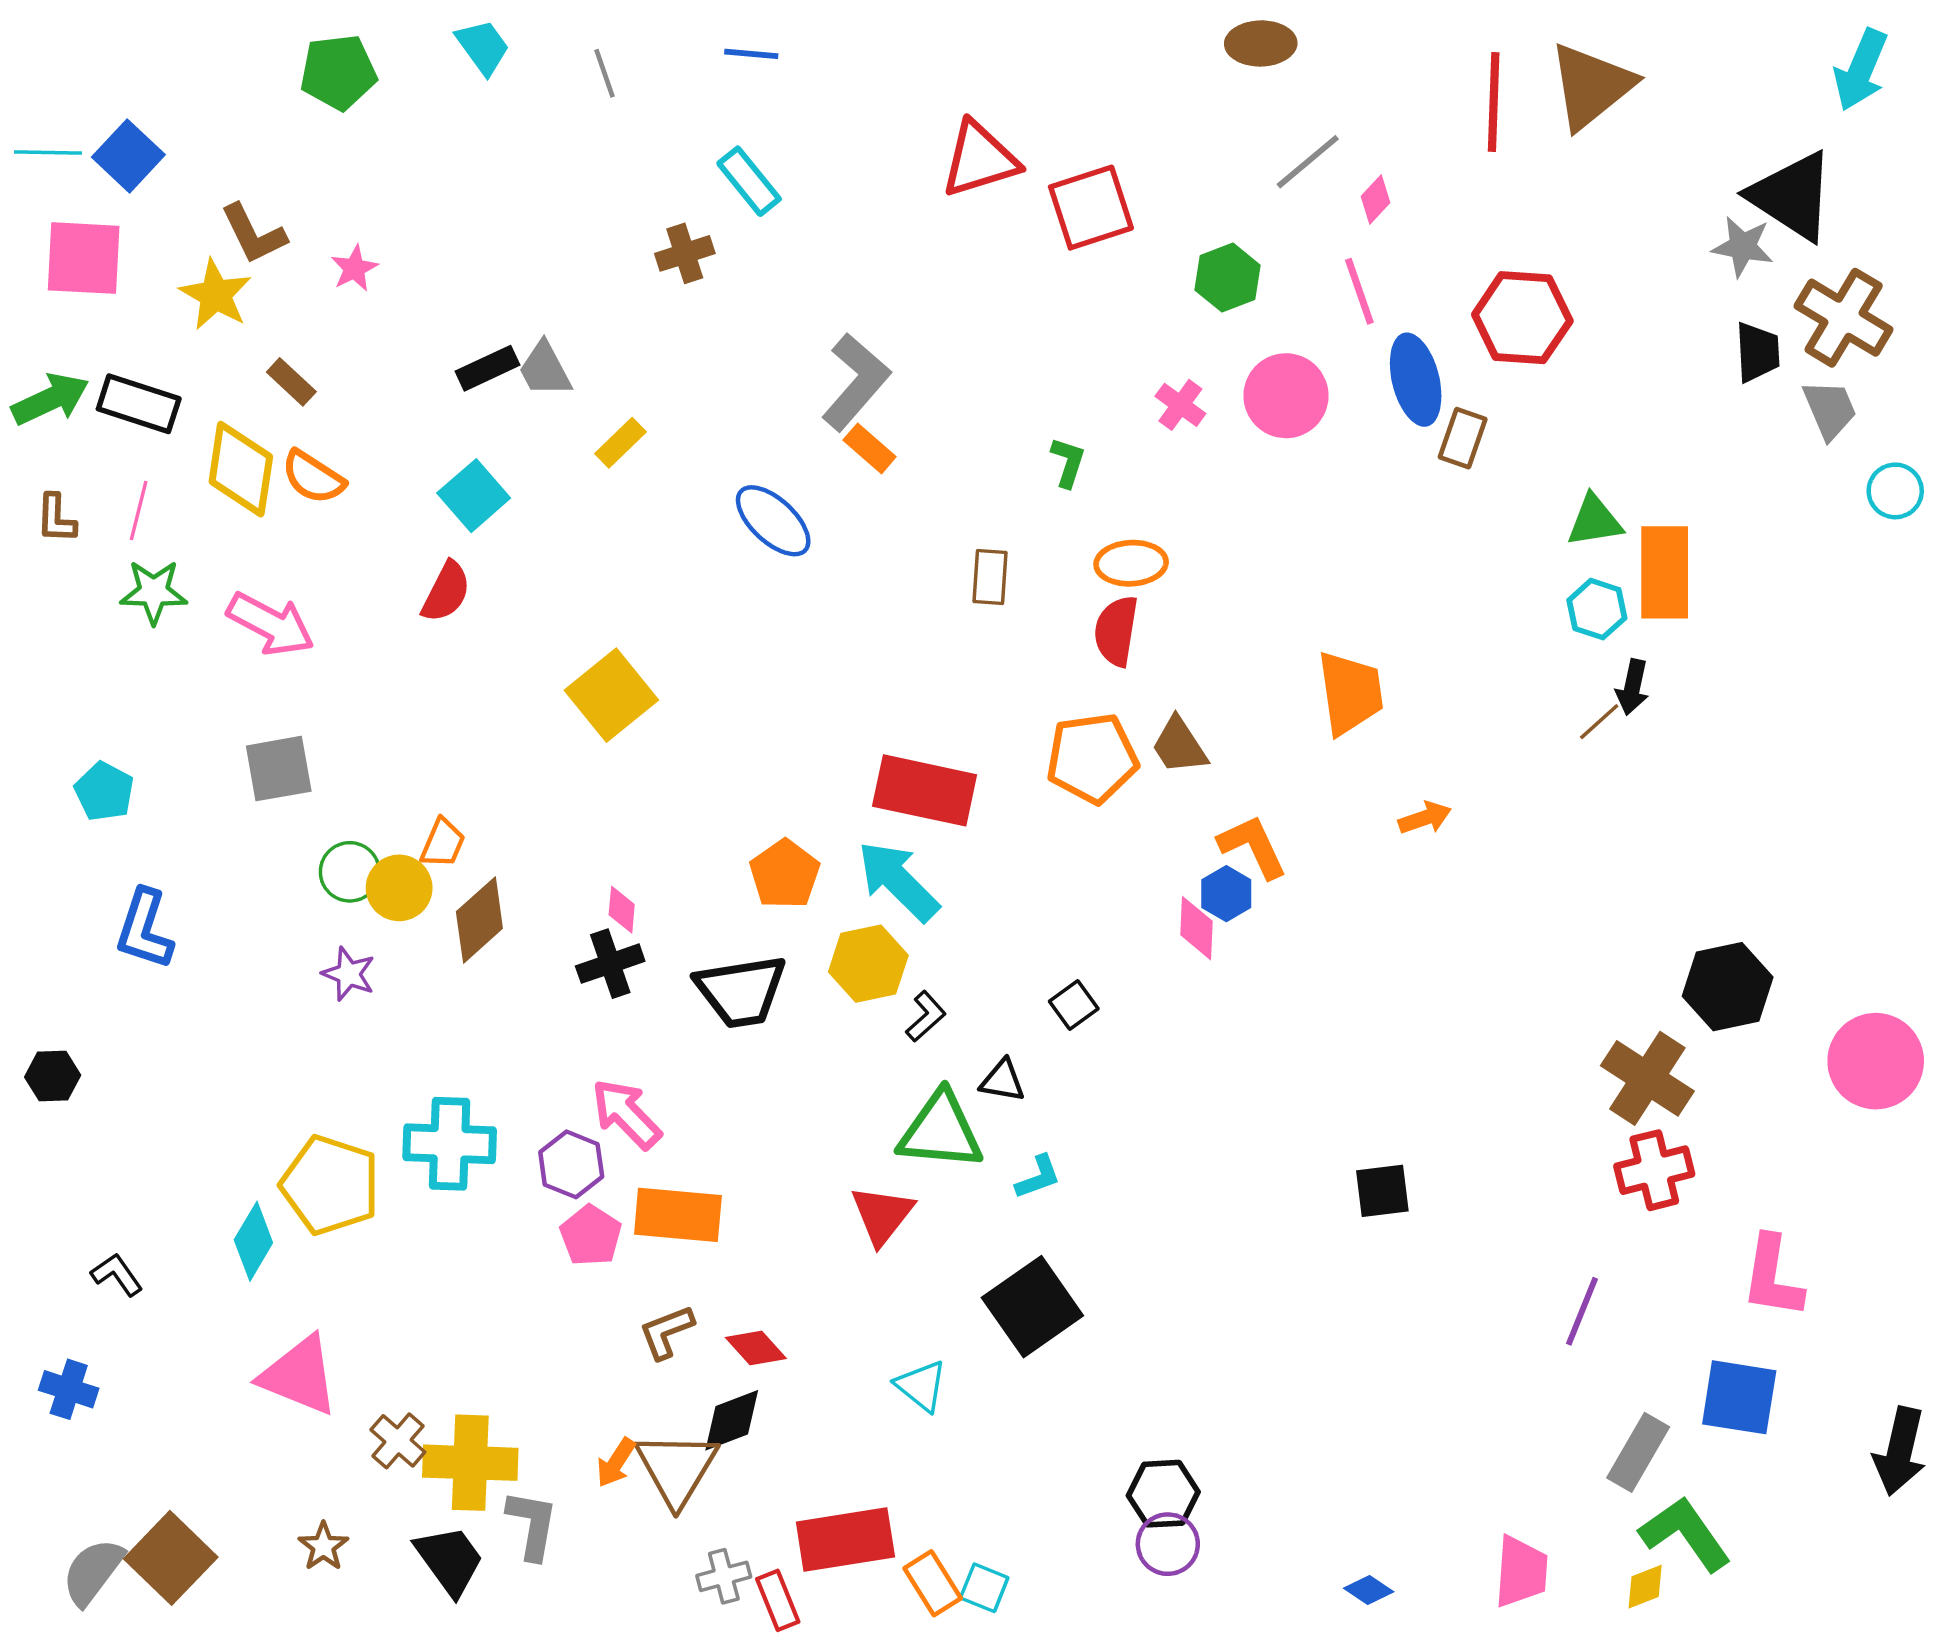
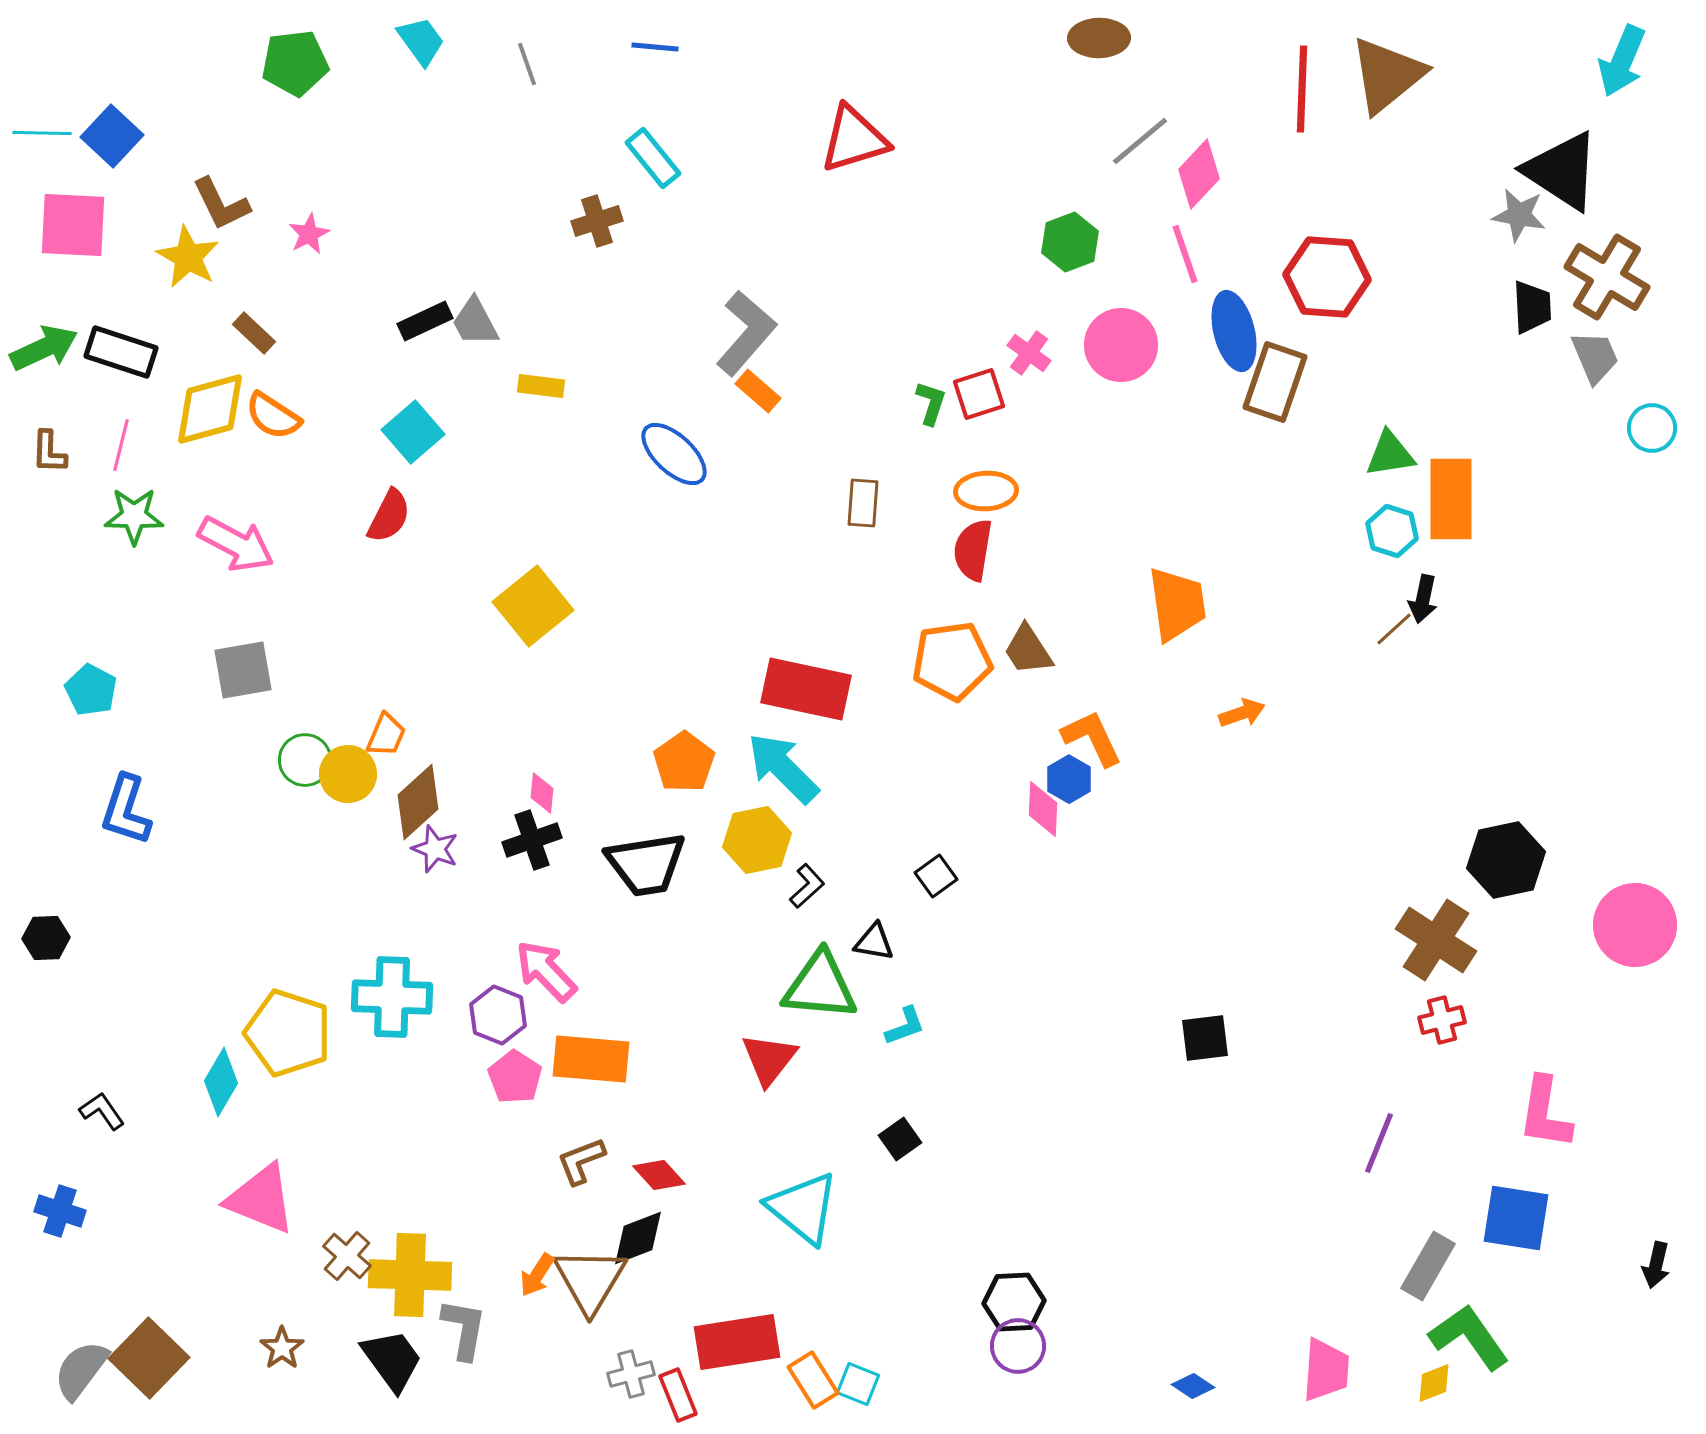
pink diamond: (1375, 200) -> (1199, 174), size x1.6
red square: (1091, 208) -> (979, 394), moved, size x0.7
brown rectangle: (1463, 438) -> (1275, 382), size x1.5
yellow rectangle: (621, 443) -> (541, 386), turned 51
yellow diamond: (241, 469) -> (210, 409), turned 66
purple star: (349, 974) -> (435, 849), moved
red cross: (1654, 1170) -> (1442, 1020), size x0.7
black square: (1032, 1307) -> (900, 1139), size x0.5
cyan triangle: (921, 1386) -> (803, 1208), size x1.6
black arrow: (1900, 1451) -> (1656, 1265), size x0.6

